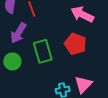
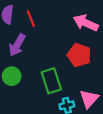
green rectangle: (43, 51) -> (51, 81), moved

